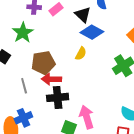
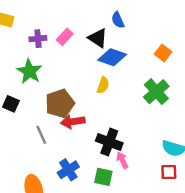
black cross: (58, 97) -> (109, 142), moved, turned 35
pink arrow: (87, 117) -> (122, 160), size x0.6
blue cross: (23, 118) -> (68, 170), moved

